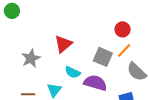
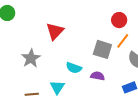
red triangle: (63, 44) -> (55, 31), moved
purple semicircle: (95, 83) -> (98, 76), size x0.6

